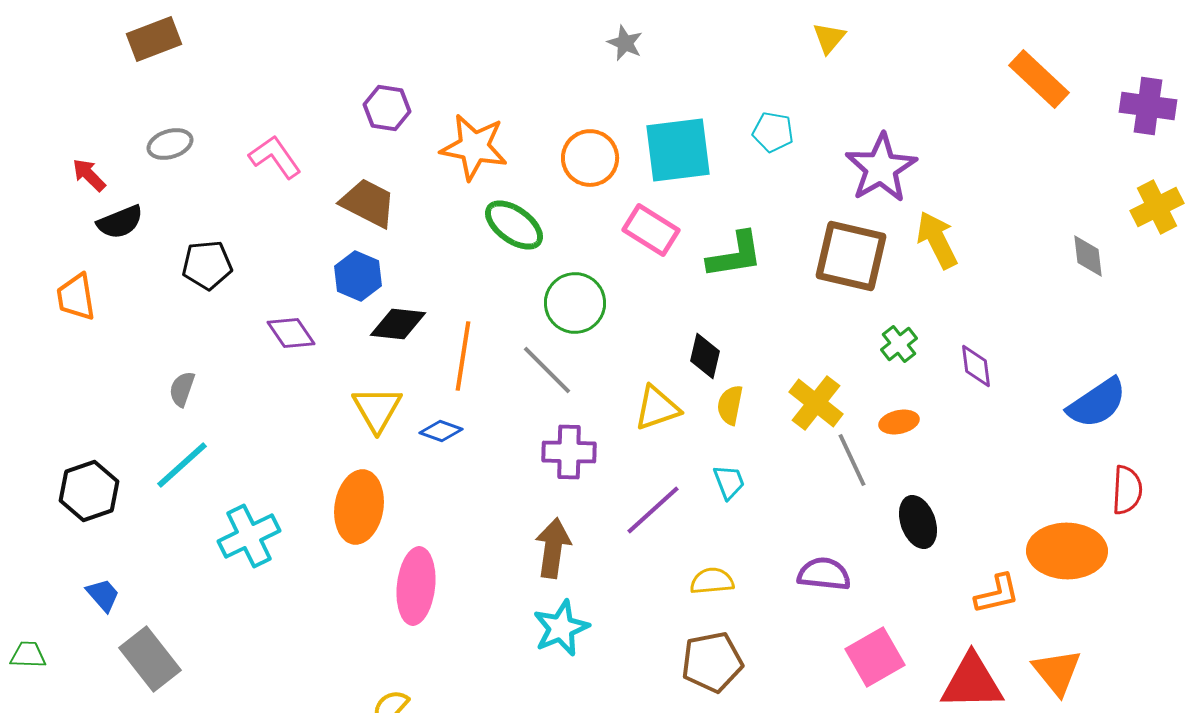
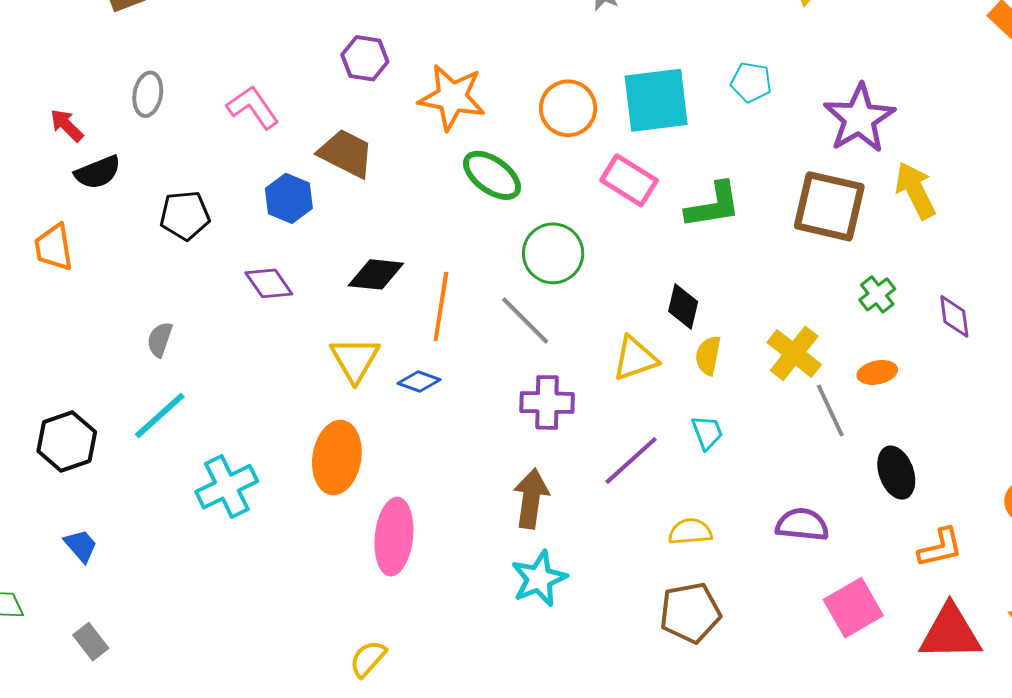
gray ellipse: (170, 144) -> (148, 94), turned -63
blue hexagon: (358, 276) -> (289, 198), moved
orange L-shape: (997, 594) -> (940, 548), moved
gray rectangle: (150, 659) -> (91, 642), moved, size x0.6

